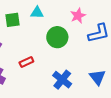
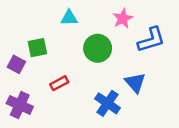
green square: (12, 20) -> (37, 48), moved
blue triangle: (98, 77) -> (135, 83), moved

